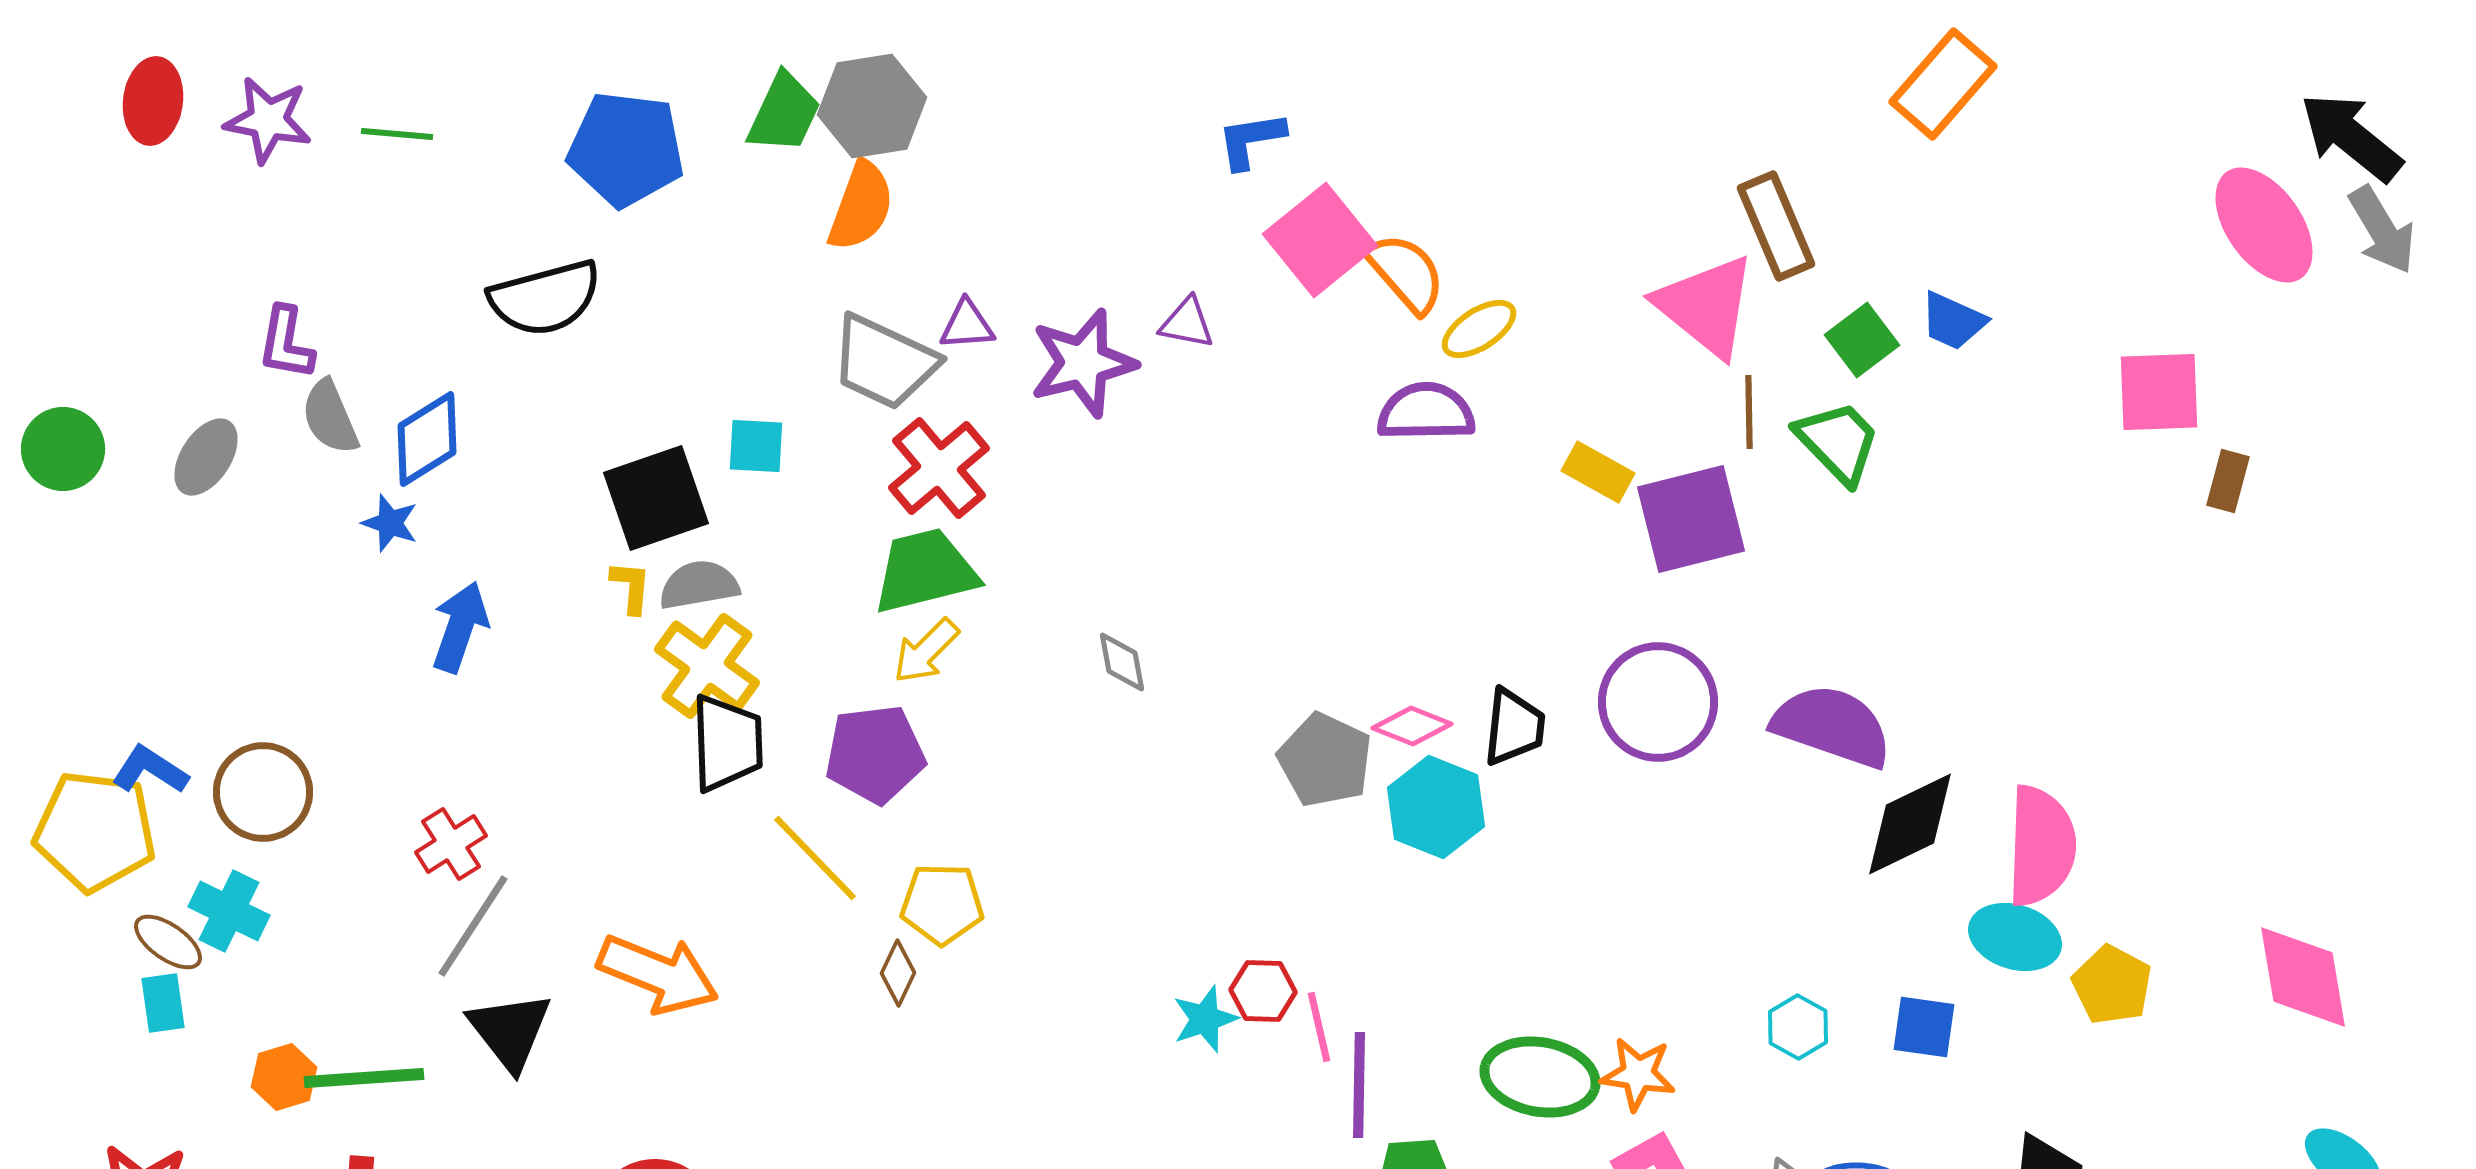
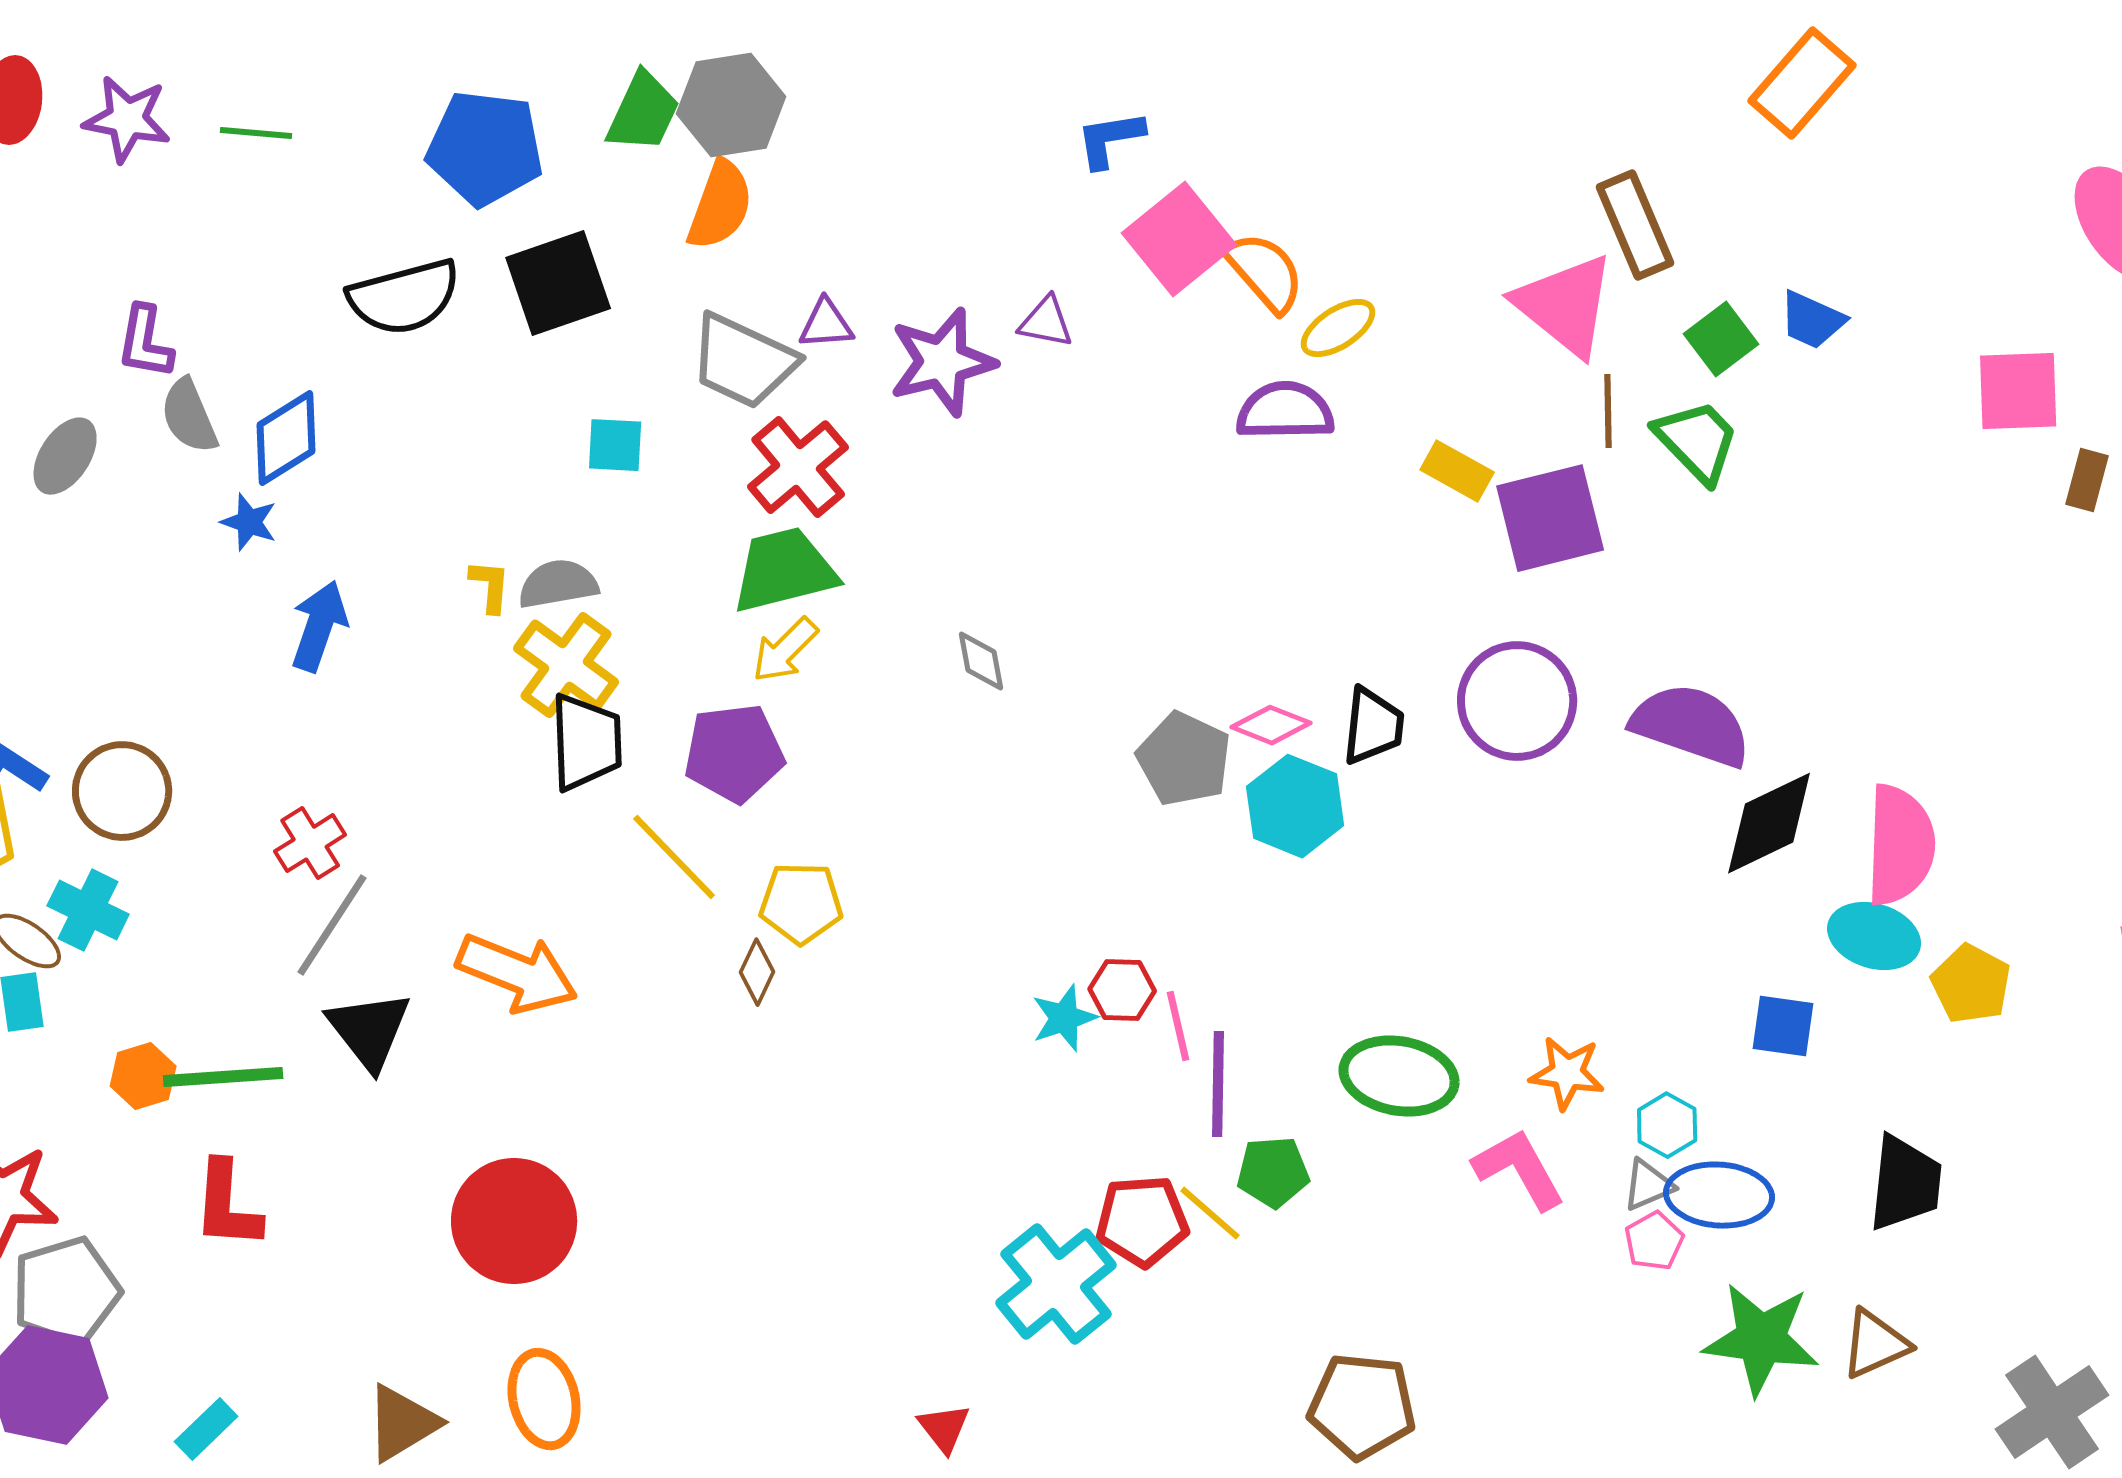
black square: (656, 498) -> (558, 283), moved
cyan hexagon: (1798, 1027) -> (1667, 1125), moved
orange star: (1638, 1074) -> (1567, 1073), moved

